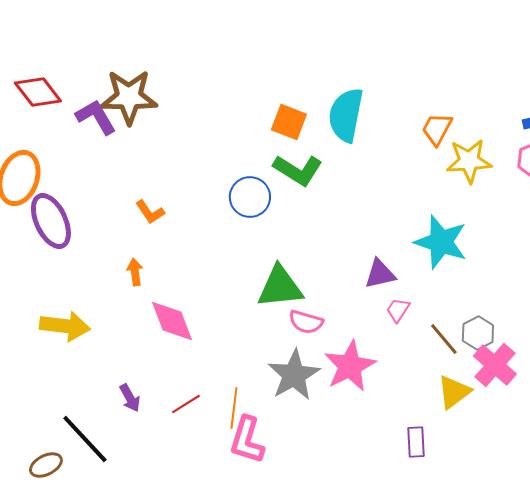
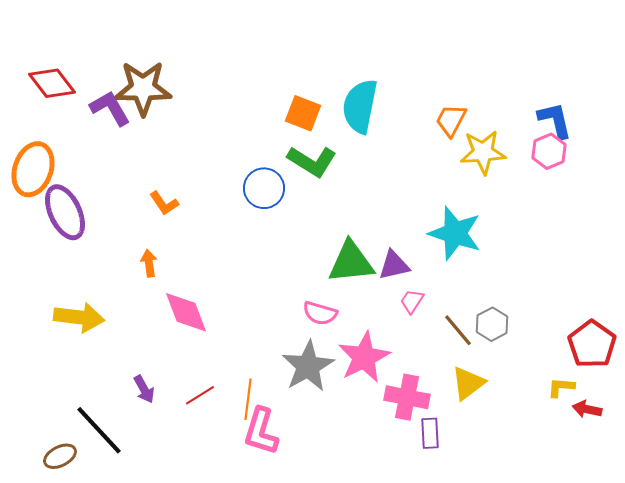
green triangle: (280, 287) -> (351, 262), moved
pink cross: (495, 365) -> (407, 397), moved, turned -30

